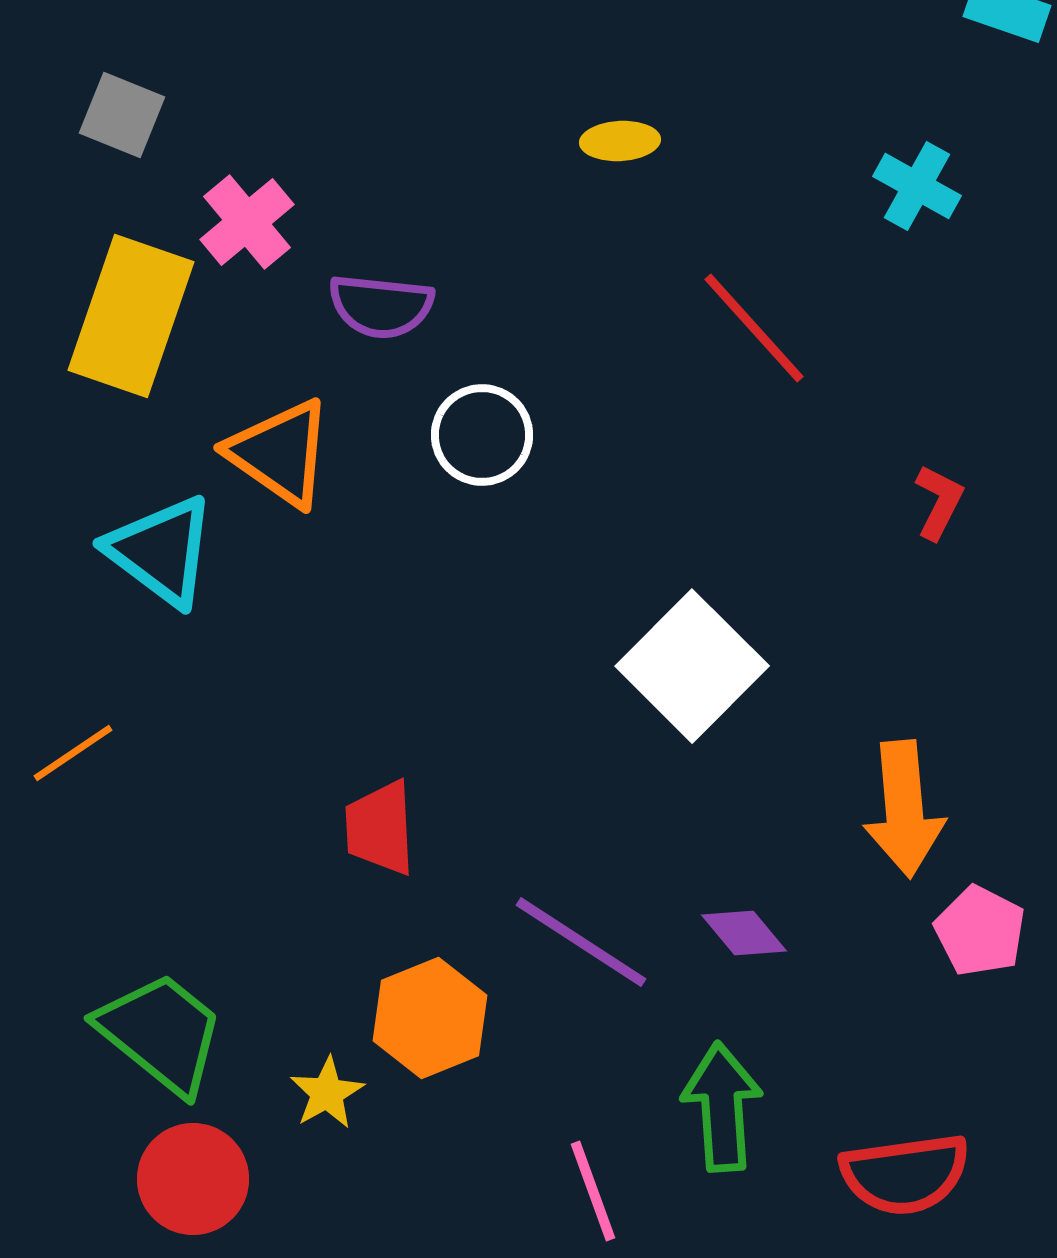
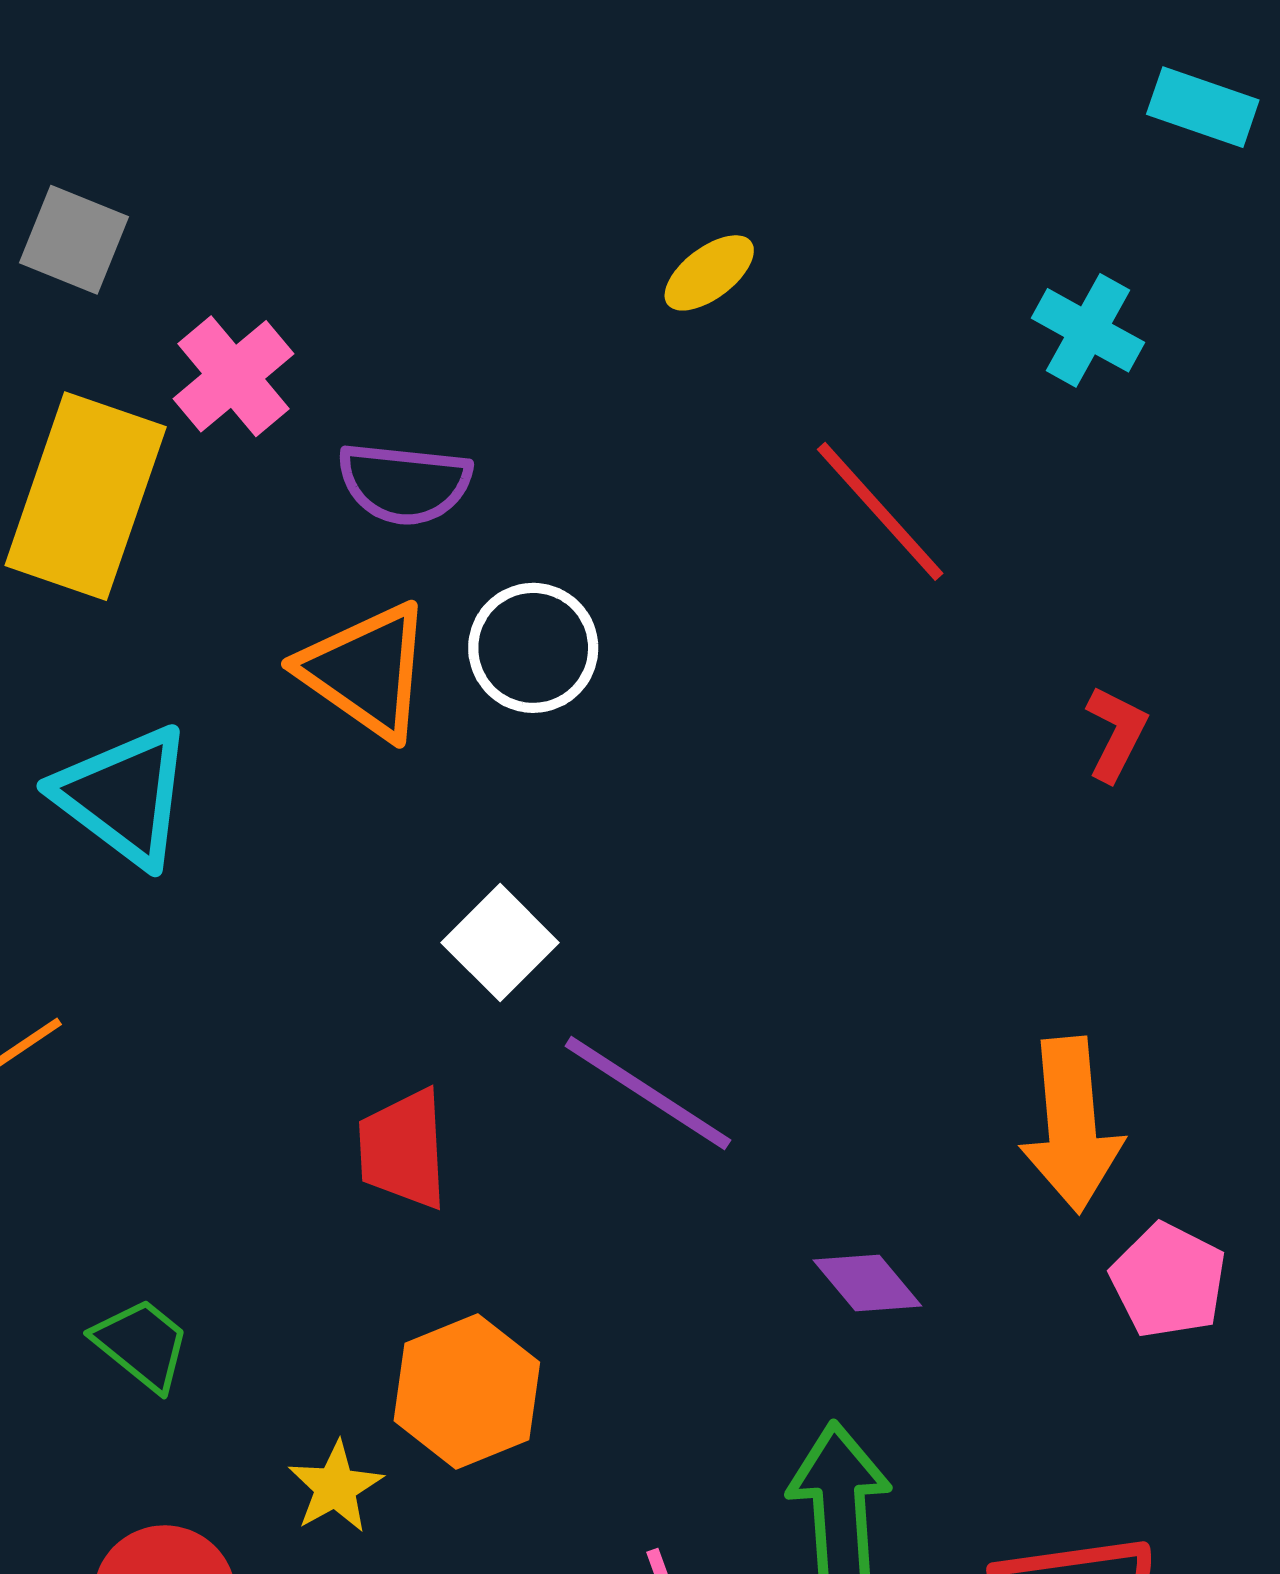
yellow ellipse: (620, 141) -> (709, 273), turned -34
orange triangle: (280, 453) -> (366, 671), moved
white square: (692, 666) -> (500, 943), moved, size x0.6
purple line: (581, 942) -> (648, 1093), moved
green trapezoid: (161, 1033) -> (142, 1344), moved, size x0.6

